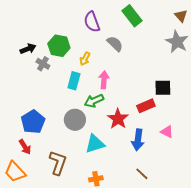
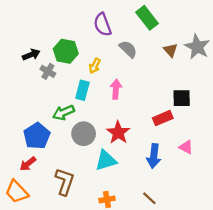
brown triangle: (181, 16) -> (170, 50), moved
green arrow: (94, 101) -> (64, 113), moved
red star: (118, 119) -> (118, 133), moved
red arrow: (25, 147) -> (28, 164), turned 84
brown line: (142, 174) -> (149, 198), moved

